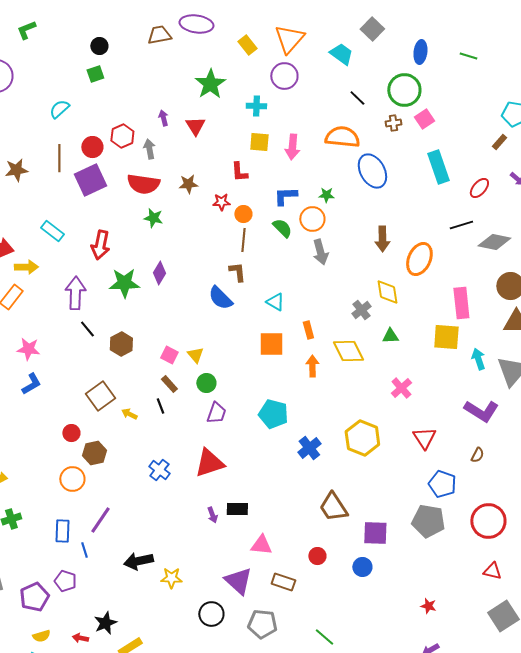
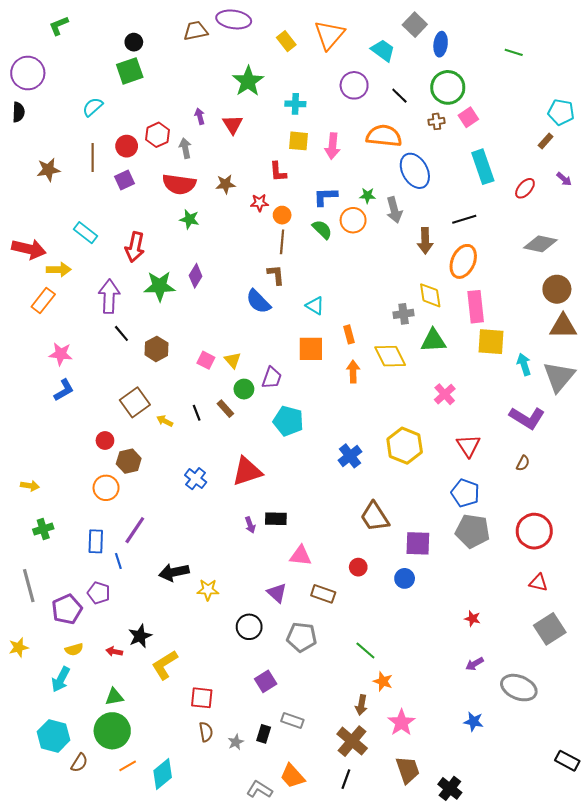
blue ellipse: (420, 52) -> (441, 44), moved
green square: (95, 74) -> (130, 71), size x1.5
purple circle: (284, 76) -> (354, 85), moved
purple square: (90, 180) -> (125, 180), size x0.6
black line: (461, 225) -> (464, 219), moved
gray arrow: (320, 252) -> (394, 210), moved
pink rectangle: (461, 303) -> (476, 307), moved
gray cross: (361, 310) -> (404, 314), turned 30
green triangle: (390, 336) -> (433, 341), size x1.5
brown rectangle: (169, 384) -> (225, 409), moved
purple trapezoid: (216, 413) -> (272, 378), moved
cyan pentagon: (273, 414) -> (288, 421), moved
blue pentagon: (442, 484) -> (465, 493), moved
purple triangle: (238, 581) -> (277, 593), size x0.7

